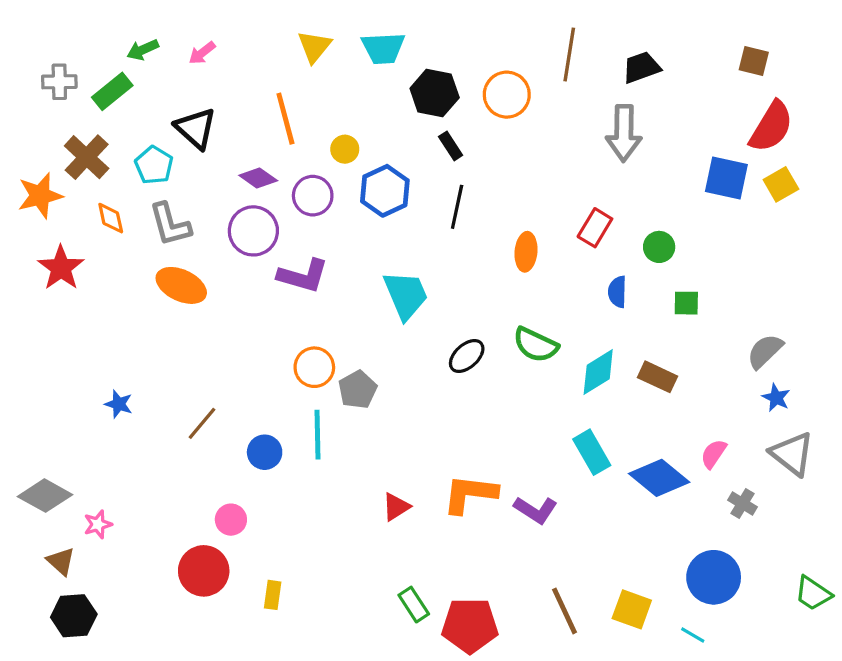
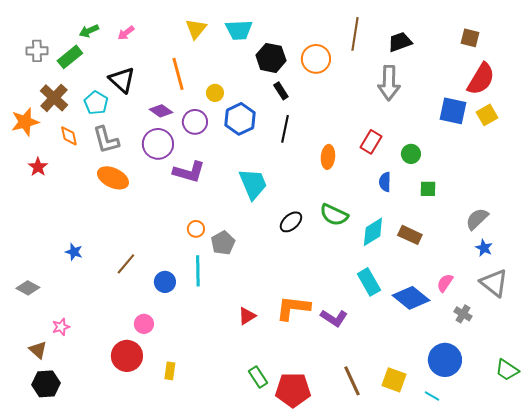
red star: (61, 268) -> (38, 167), size x0.7
orange circle: (314, 367) -> (196, 229), size x0.7
gray diamond: (45, 496) -> (28, 288), moved, size x0.7

